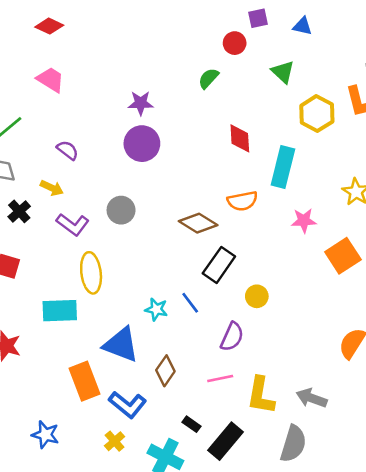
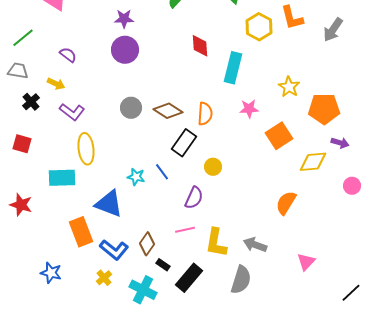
orange semicircle: (242, 201) -> (205, 114), moved, turned -75
gray circle: (121, 210) -> (131, 108), moved
brown diamond: (165, 371) -> (147, 244), moved

